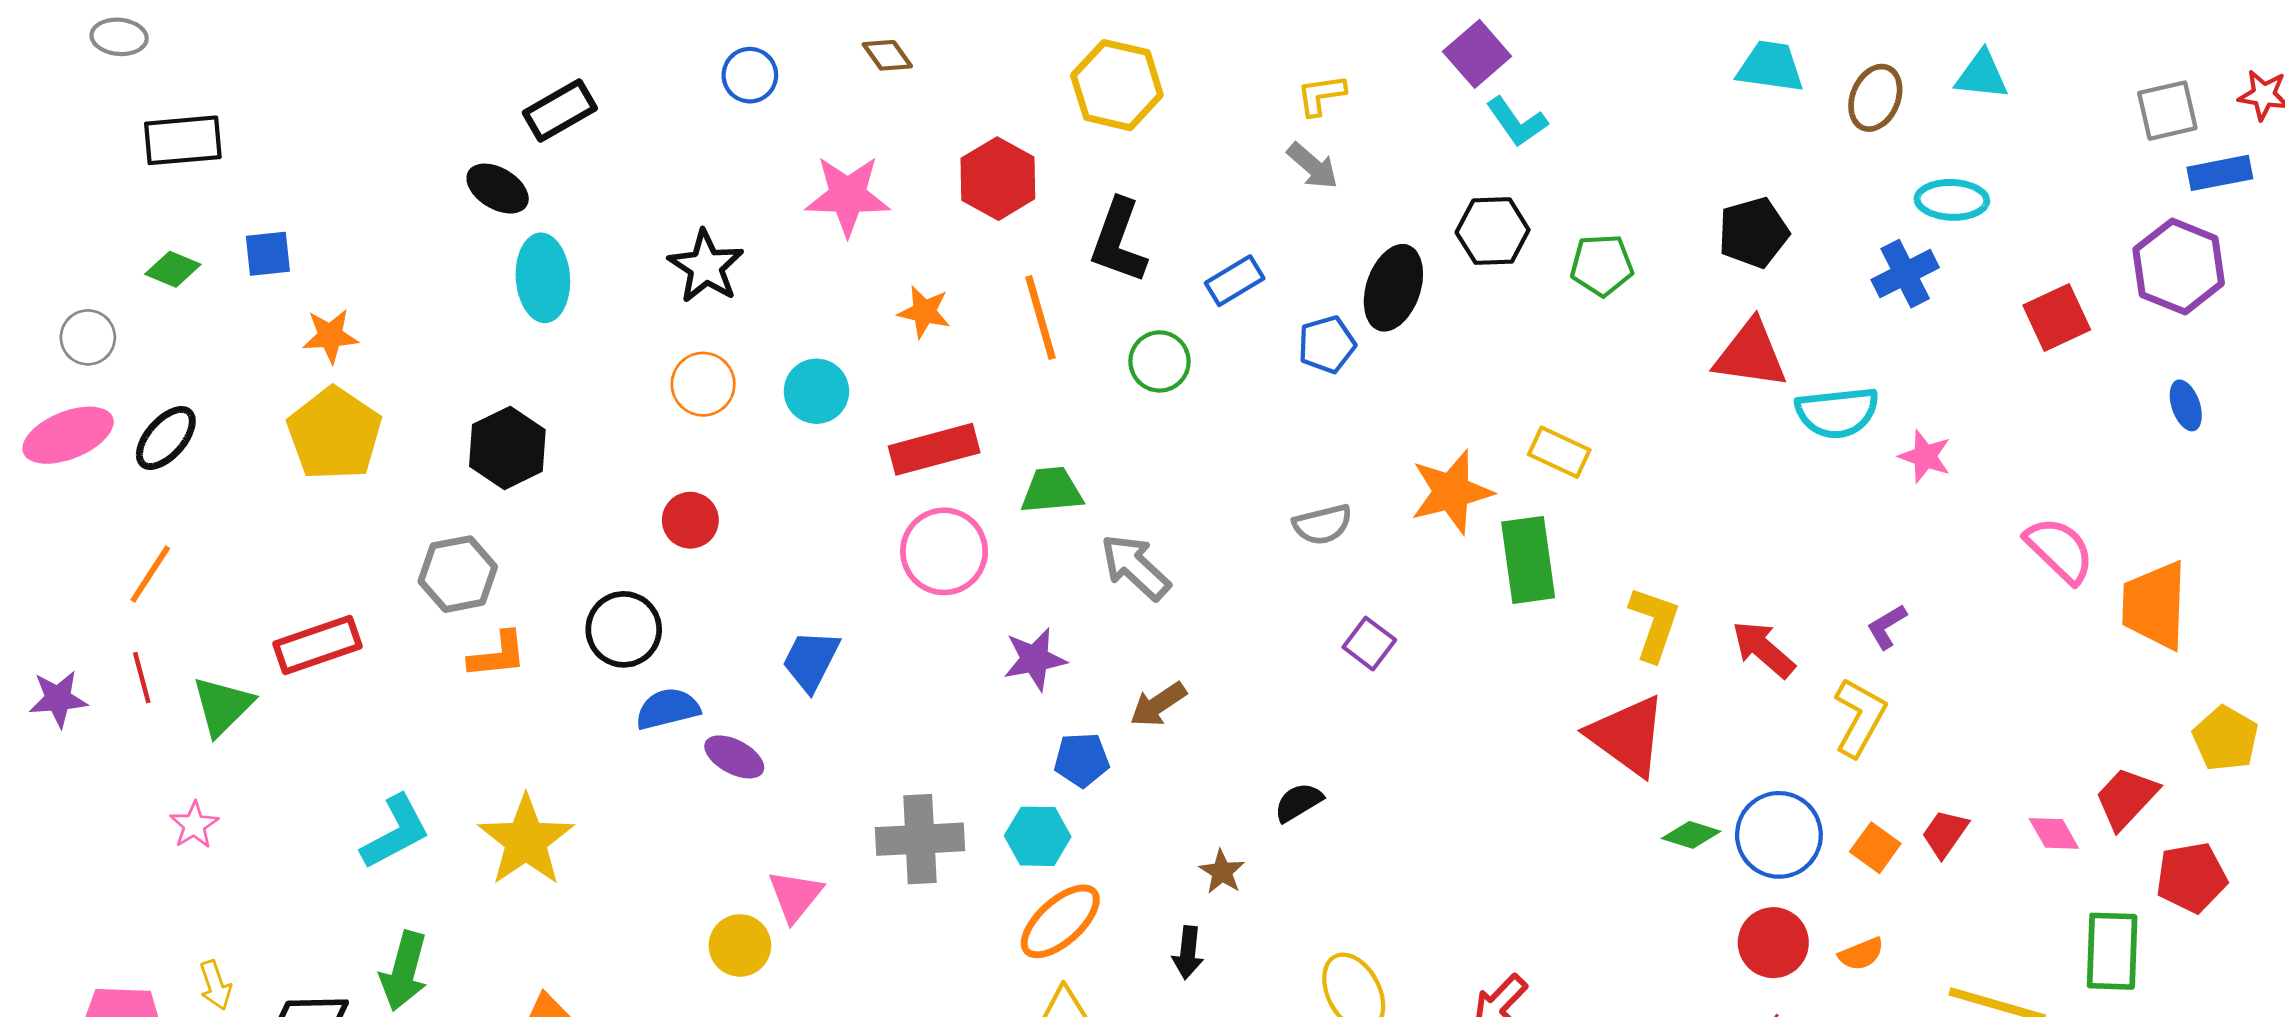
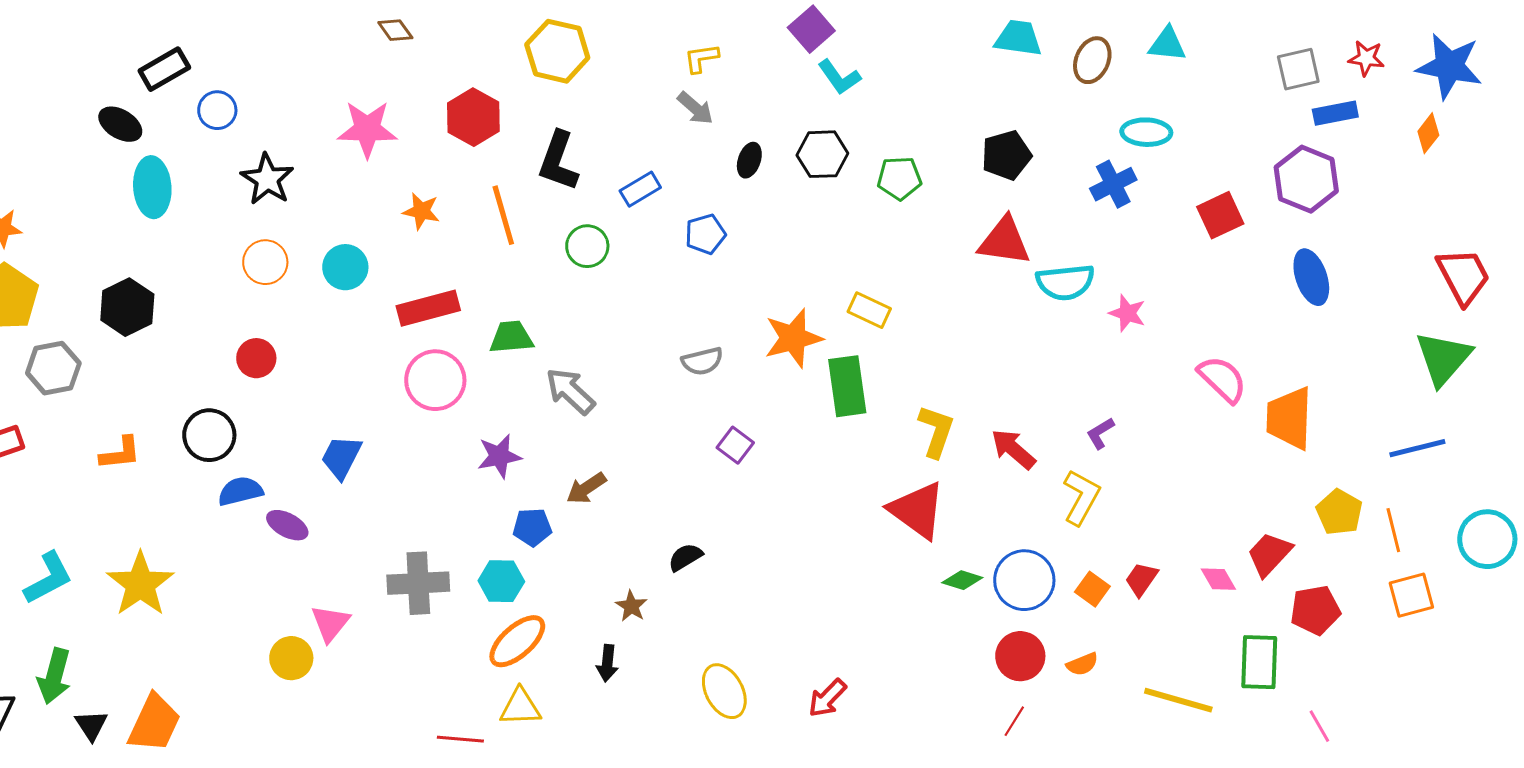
blue circle: (750, 75) -> (217, 110), moved
black ellipse: (1393, 288) -> (749, 160), moved, size x0.6
blue ellipse: (2186, 405) -> (1311, 277), size x1.6
gray hexagon: (458, 574) -> (53, 368), moved

